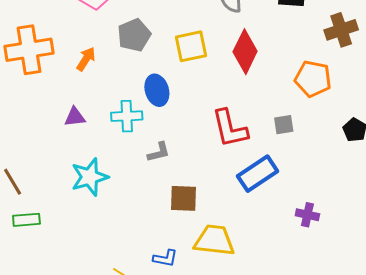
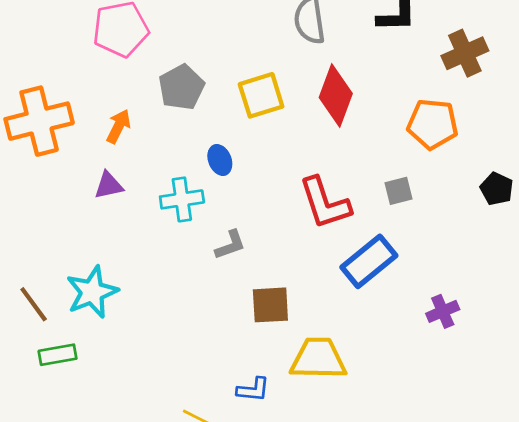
blue ellipse: (157, 90) -> (220, 160), size x0.7
purple triangle: (75, 117) -> (109, 185), moved
cyan star: (90, 177) -> (92, 292), moved
purple cross: (307, 215) -> (443, 311), turned -30

